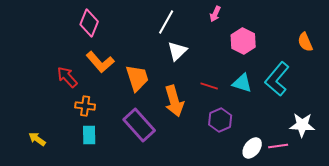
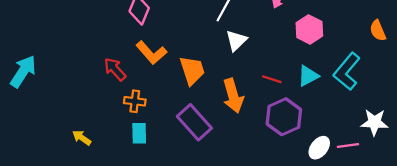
cyan triangle: (242, 83) -> (308, 76), turned -45
purple hexagon: (220, 120) -> (284, 117), size x1.4

